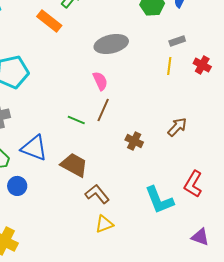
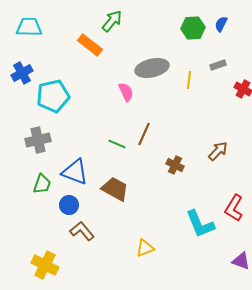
yellow line: (169, 66) -> (189, 80), moved
pink semicircle: (100, 81) -> (126, 92), moved
blue circle: (17, 186) -> (69, 205), moved
brown L-shape: (97, 194) -> (82, 231), moved

